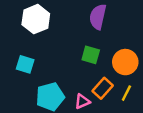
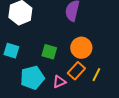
green square: (91, 55) -> (49, 52), moved
orange circle: (125, 62) -> (81, 48), moved

